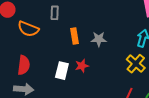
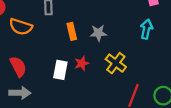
yellow cross: (136, 64) -> (116, 63), moved
red semicircle: (24, 65) -> (18, 67), turned -30

